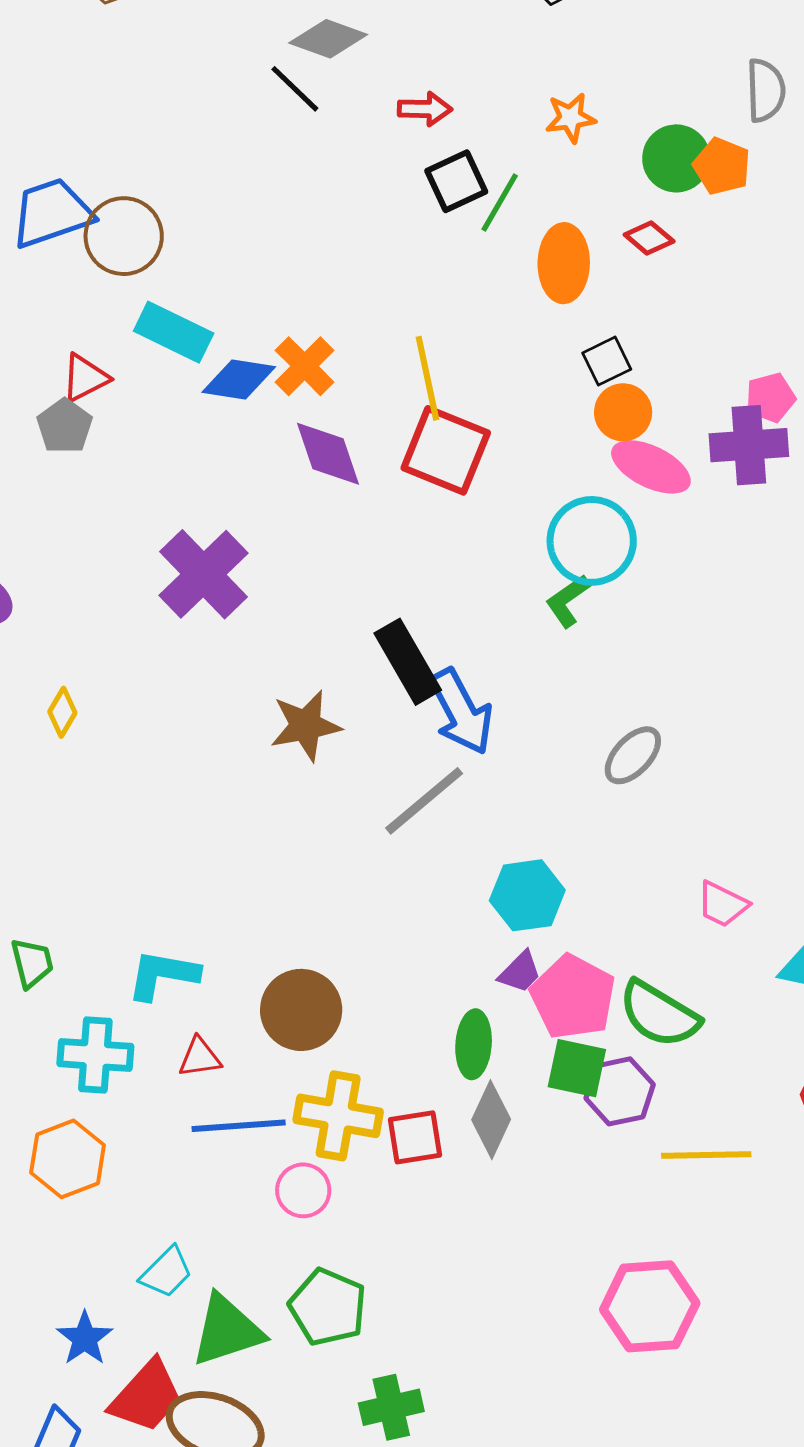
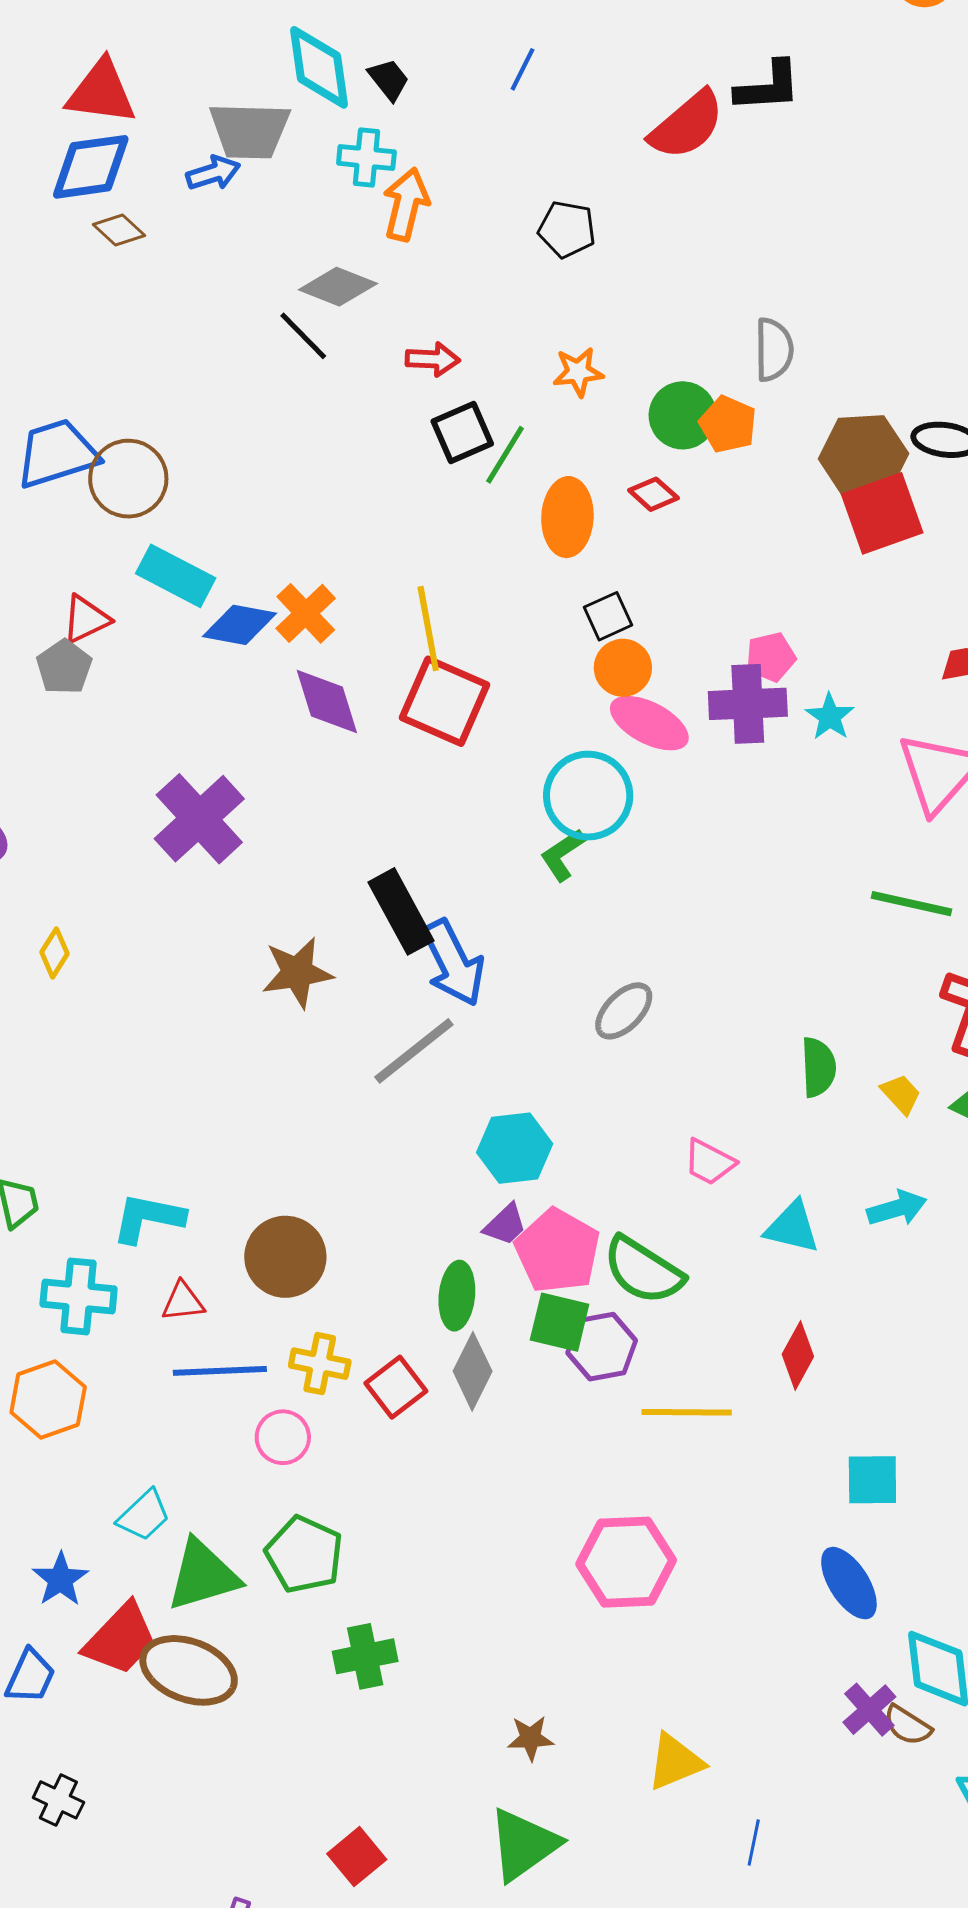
yellow cross: (338, 1116) -> (320, 1364), size x0.7
red square: (415, 1137) -> (396, 1387), turned -30

